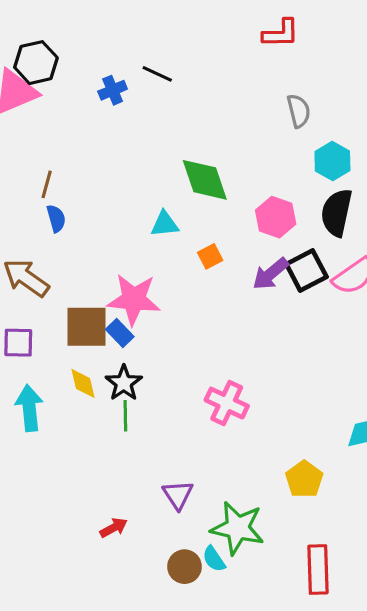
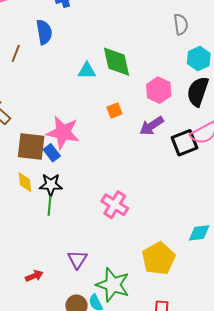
blue semicircle: (56, 218) -> (44, 32), moved, size x1.4
cyan triangle: (165, 224) -> (87, 71), moved
black square: (306, 270) -> (185, 143), moved
black star: (124, 383) -> (51, 185), turned 30
yellow pentagon: (304, 479) -> (159, 258), size x1.4

